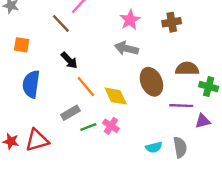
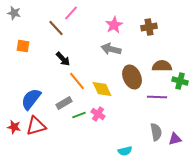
blue semicircle: (31, 84) -> (31, 99), moved, turned 30
purple triangle: (203, 121) -> (175, 139), moved
cyan semicircle: (154, 147) -> (125, 151), moved

